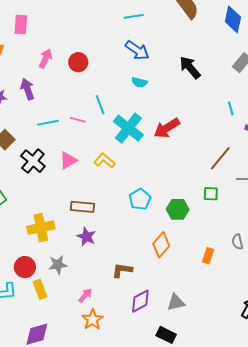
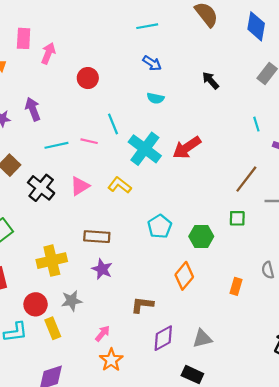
blue arrow: (137, 50) -> (152, 63), size x0.7
pink arrow: (45, 58) -> (48, 53), moved
black arrow: (190, 67) -> (210, 80), size x0.7

